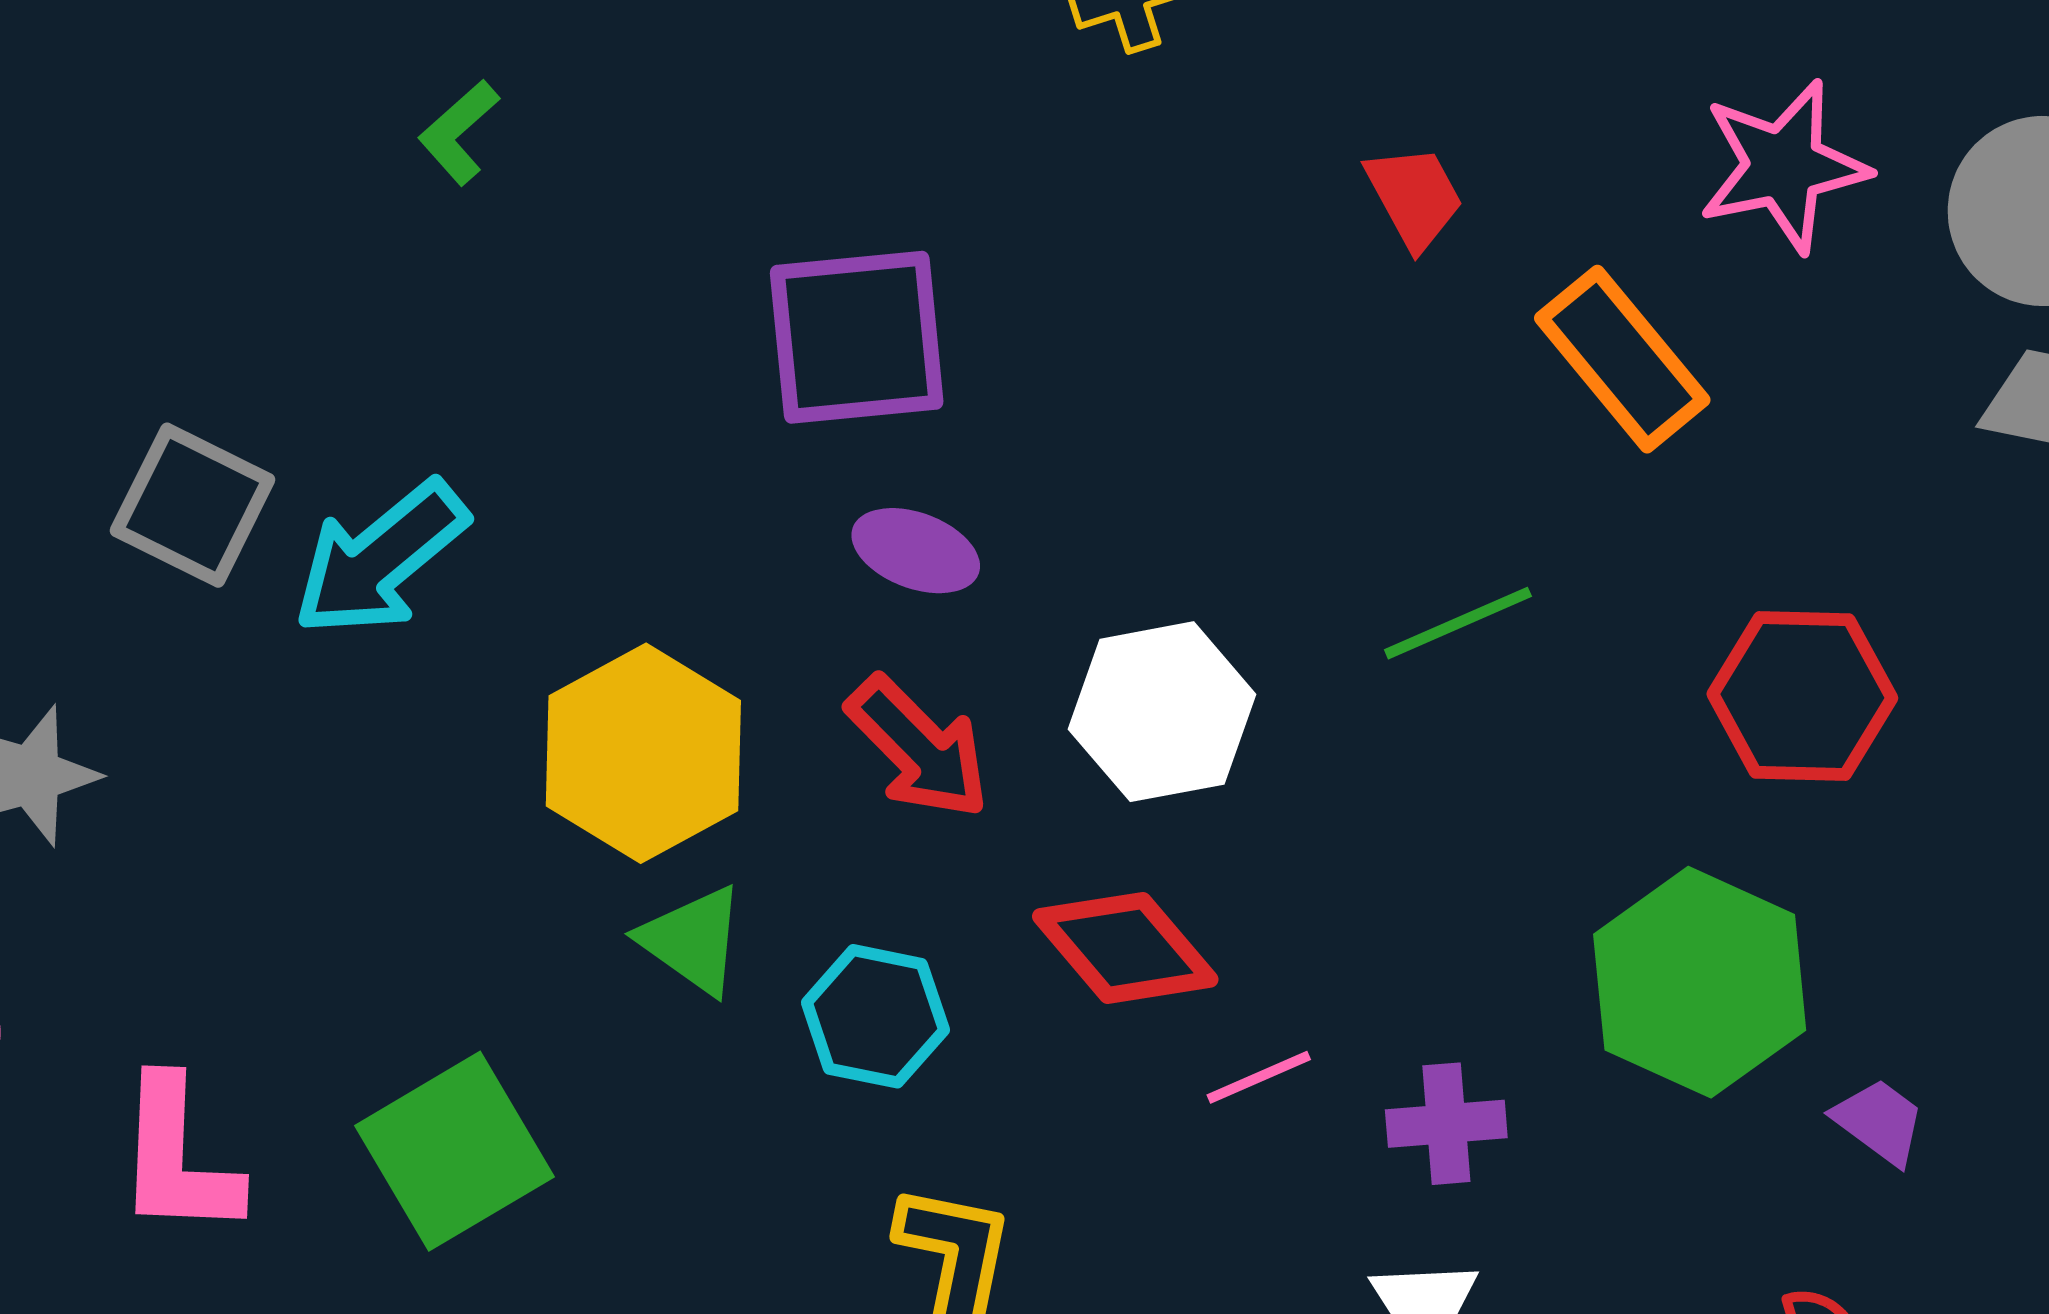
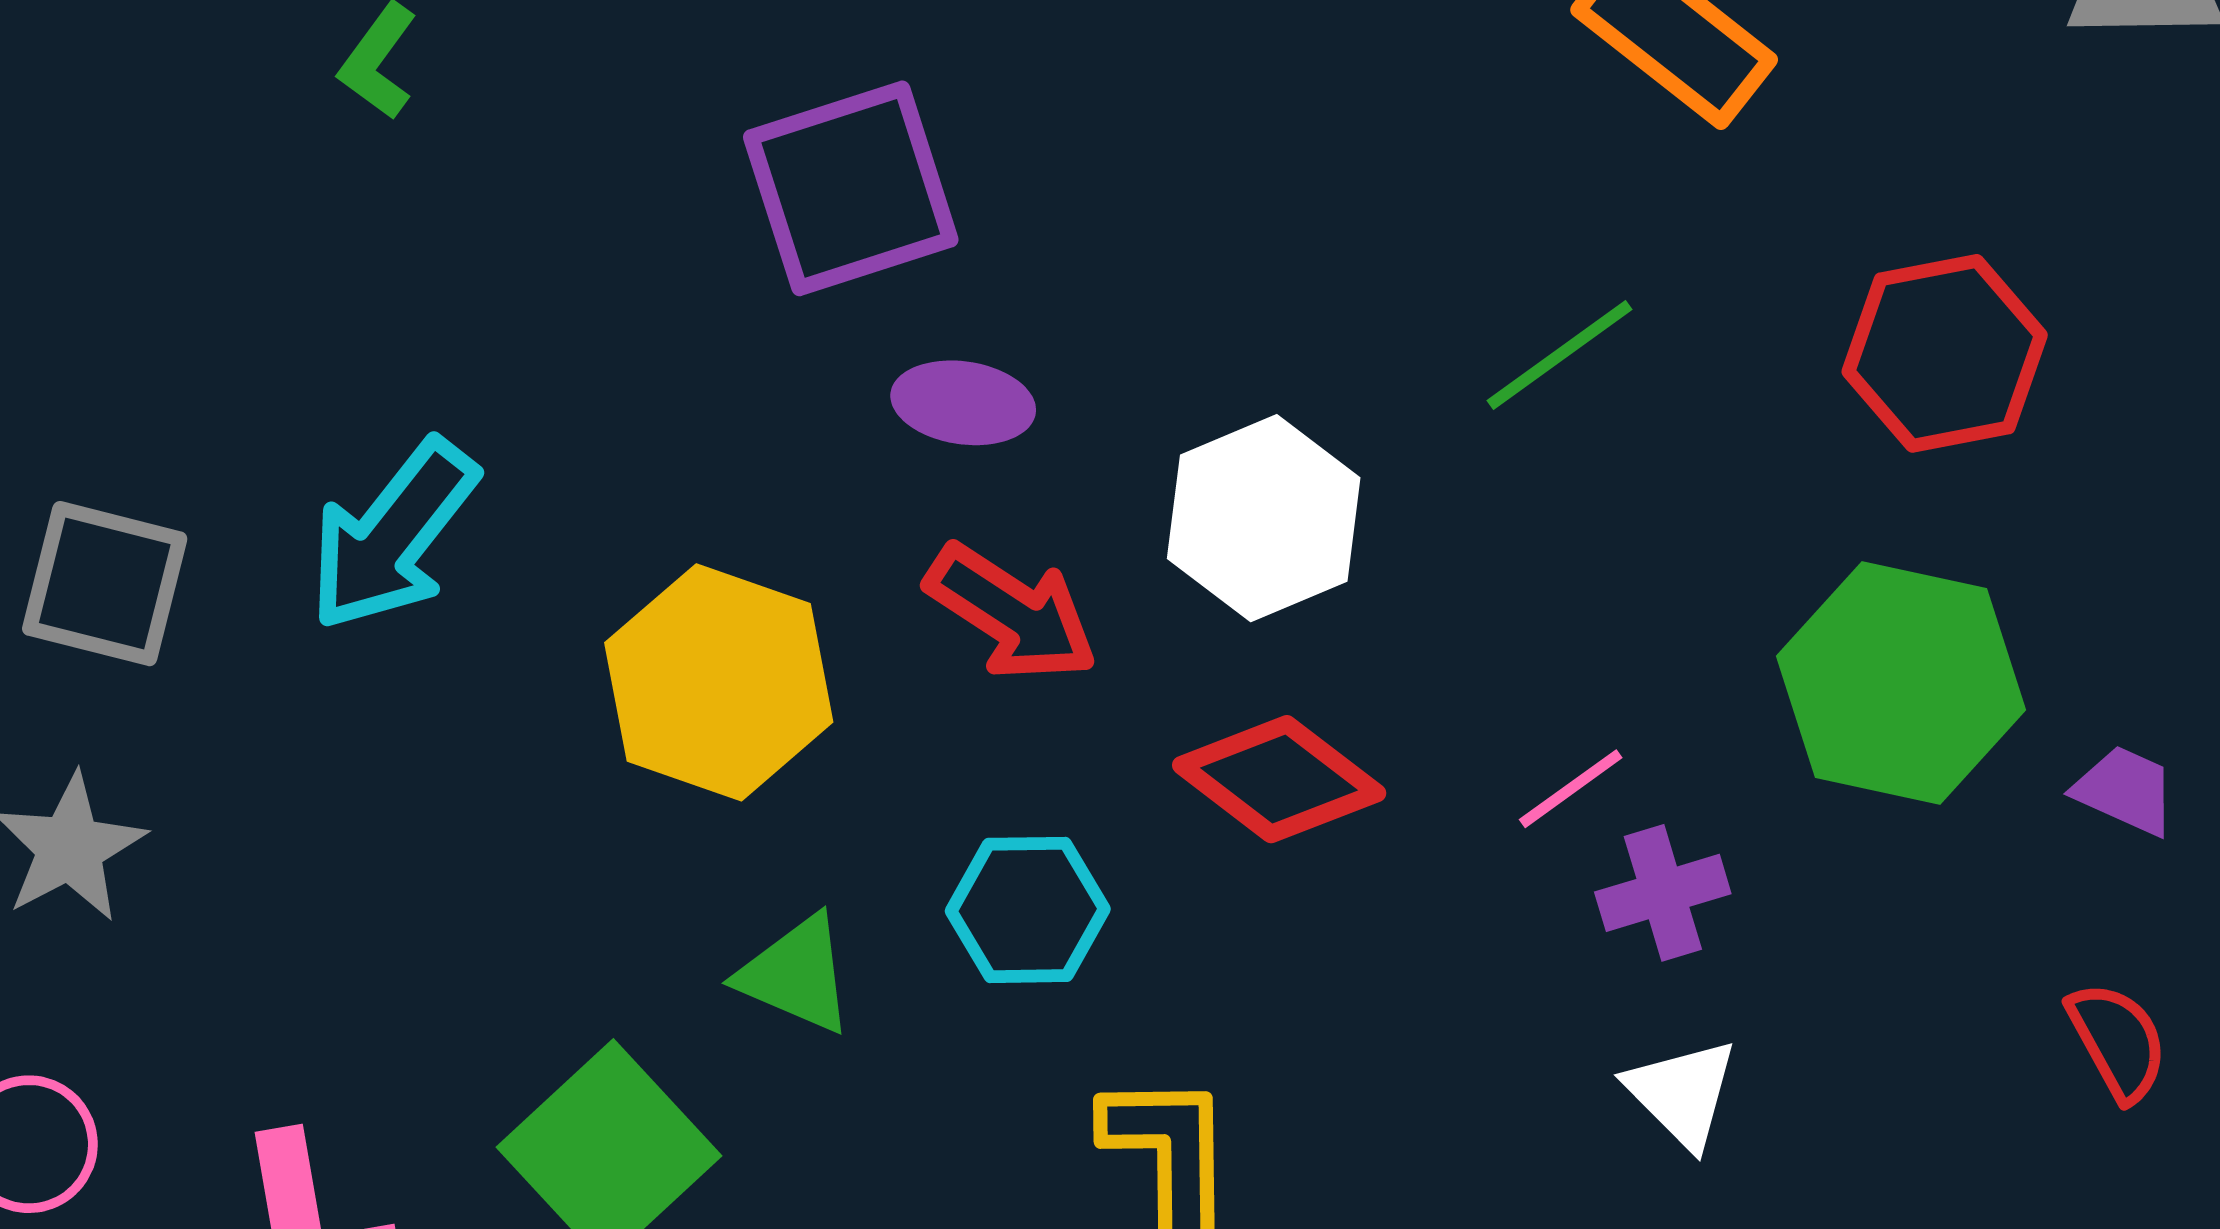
gray square: (193, 505) -> (105, 584), moved
green triangle: (693, 940) -> (796, 974), moved
pink line: (1259, 1077) -> (1571, 789), moved

